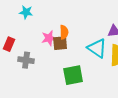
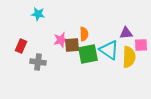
orange semicircle: (64, 32) -> (84, 34), moved
green square: (73, 75) -> (88, 54), moved

